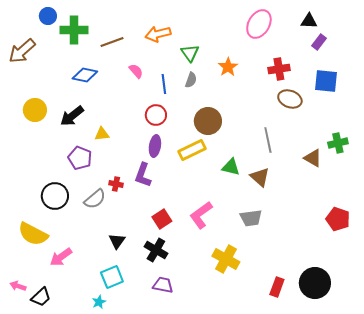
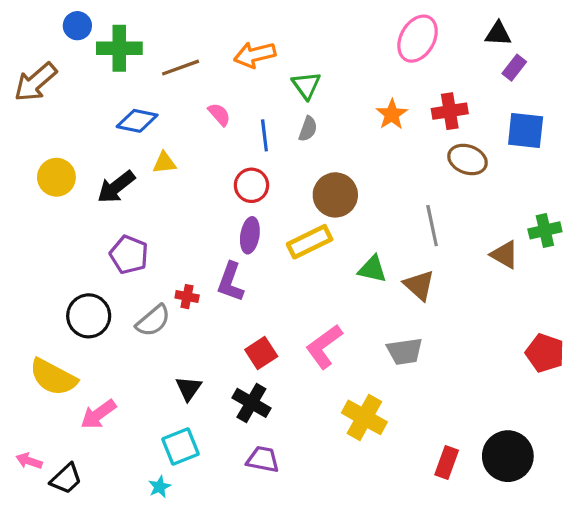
orange star: (228, 67) -> (392, 114), moved
yellow triangle: (102, 134) -> (164, 163), moved

